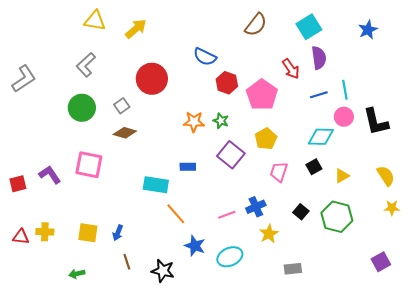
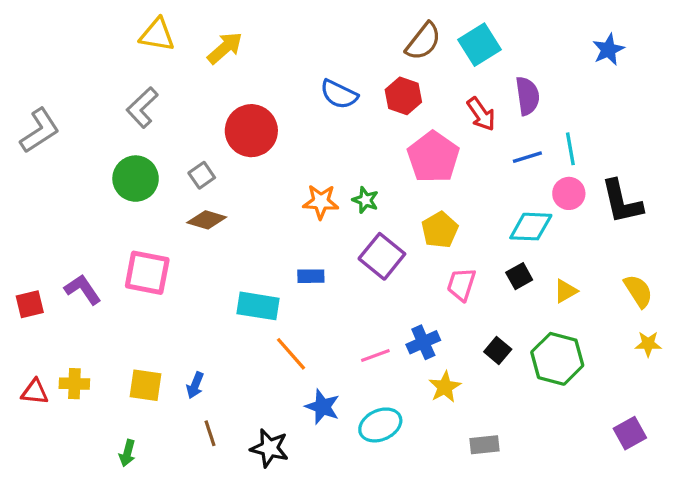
cyan square: (309, 27) -> (480, 45), moved
red hexagon: (227, 83) -> (403, 96), moved
green arrow: (77, 274) -> (127, 453), turned -63

